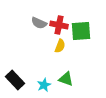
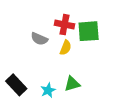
gray semicircle: (39, 23) -> (39, 39), moved
green triangle: (66, 79) -> (72, 84), turned -35

